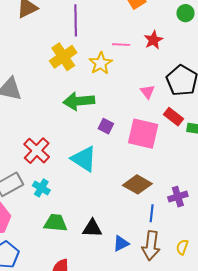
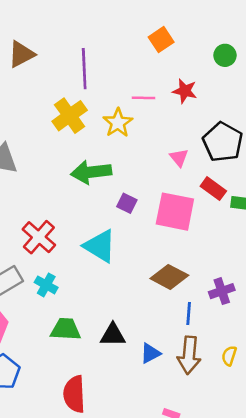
red star: (153, 40) -> (185, 91), turned -30

